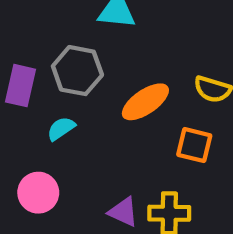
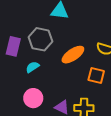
pink circle: (38, 193) -> (33, 98), moved

